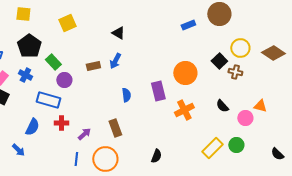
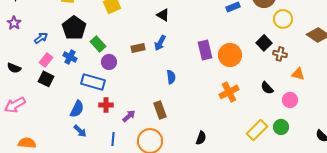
yellow circle: (240, 48) -> (283, 19), moved
purple rectangle: (158, 91) -> (205, 50), moved
orange triangle: (260, 106) -> (298, 74), moved
blue arrow: (18, 150) -> (80, 131), moved
blue line: (76, 159) -> (113, 139), moved

